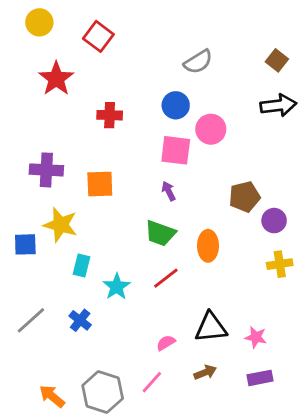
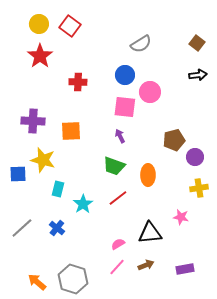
yellow circle: (39, 22) -> (39, 24), moved
black arrow: (278, 105) -> (198, 75), size x0.7
pink star: (256, 337) -> (181, 217), moved
pink line: (152, 382) -> (117, 267), moved

